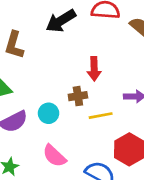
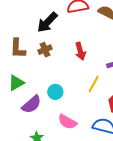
brown cross: (78, 96) -> (45, 50), moved
yellow line: (101, 116) -> (94, 84), turned -36

